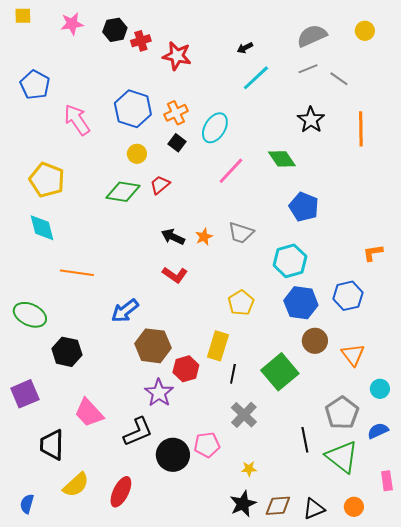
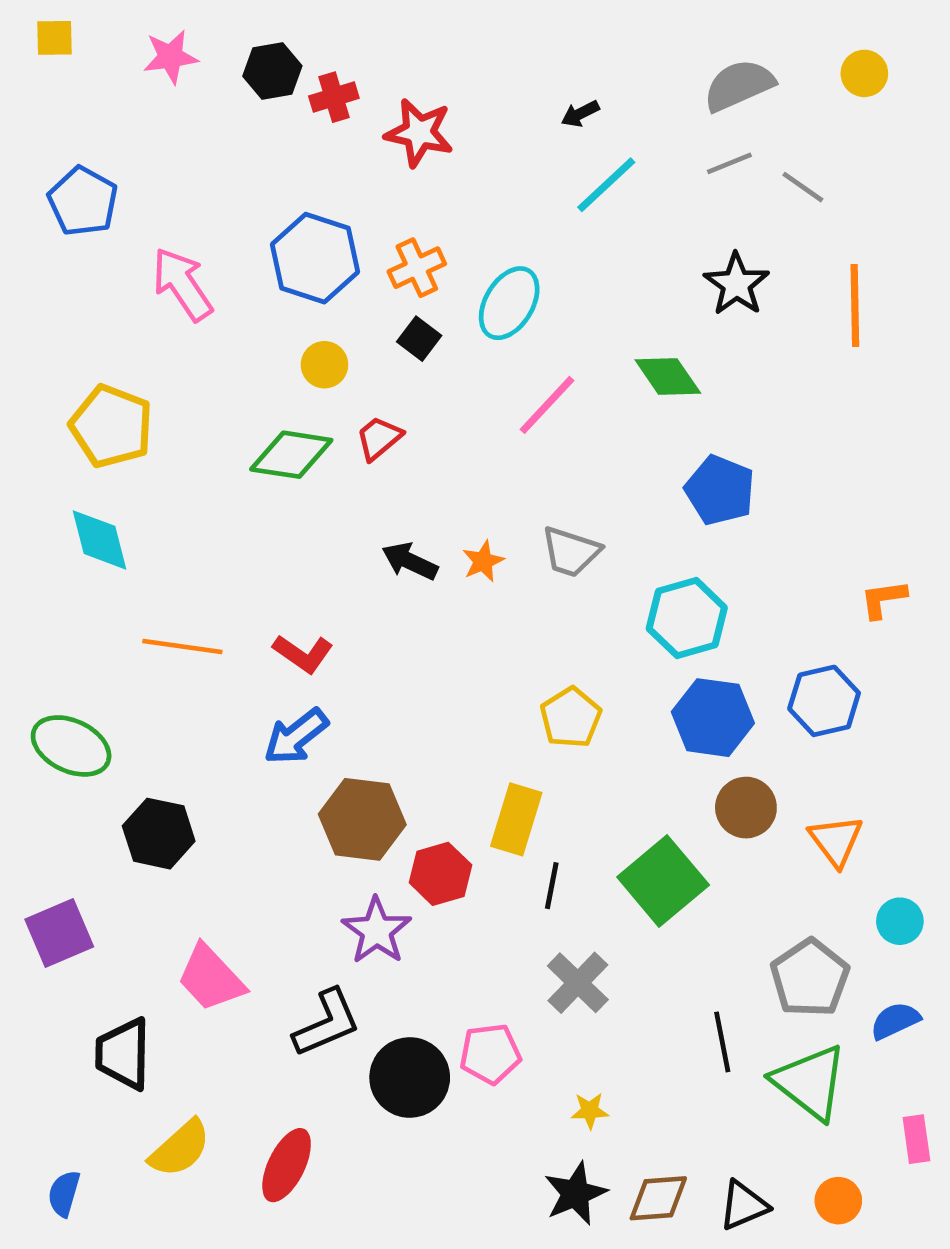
red L-shape: (175, 275) -> (303, 654), moved

